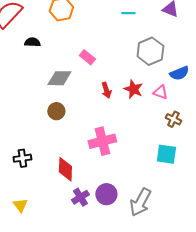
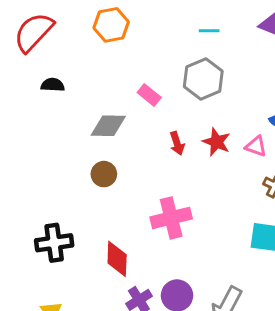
black semicircle: (32, 42) -> (53, 85), moved
gray hexagon: (150, 51) -> (203, 79), moved
black cross: (22, 158) -> (54, 243), size x1.4

